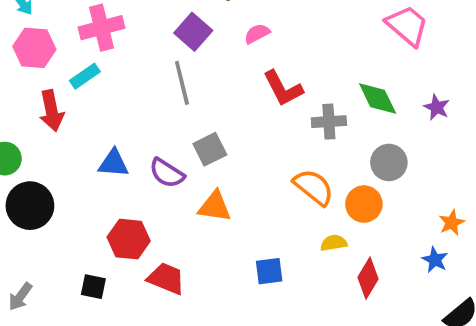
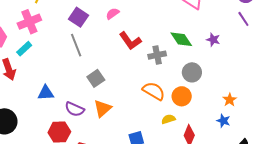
purple semicircle: (167, 173) -> (75, 109), moved
orange triangle: (215, 206) -> (103, 108), turned -42

